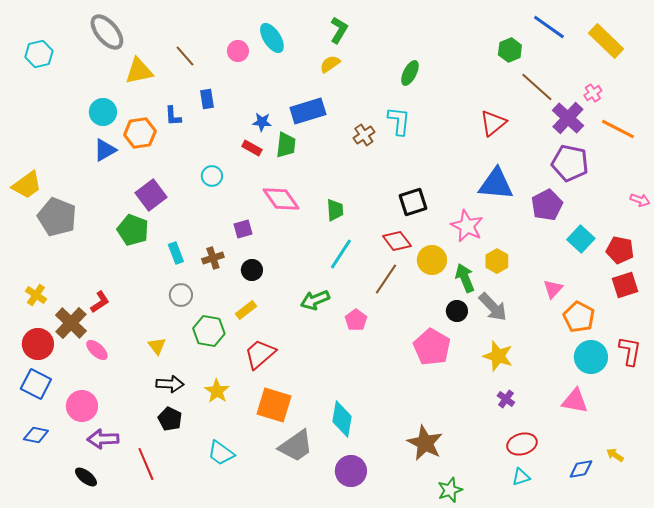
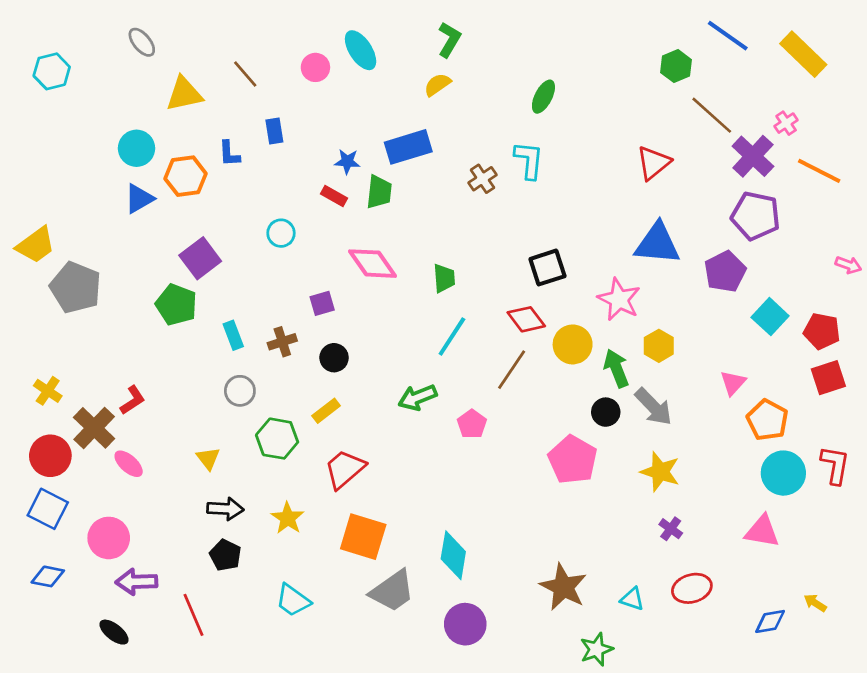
gray ellipse: (107, 32) -> (142, 42), size x0.6
cyan triangle: (521, 477) -> (632, 599), moved, turned 36

